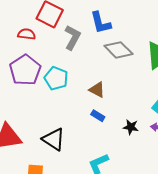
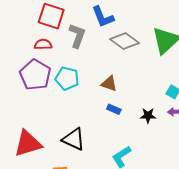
red semicircle: (27, 34) -> (43, 44), moved

